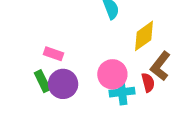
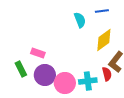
pink circle: (112, 74) -> (65, 83), moved
green rectangle: (42, 81) -> (21, 69), moved

